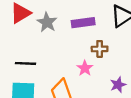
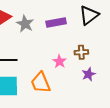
brown cross: (100, 49) -> (81, 52), moved

